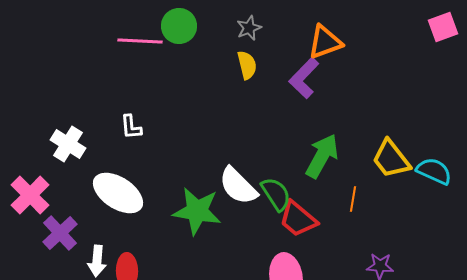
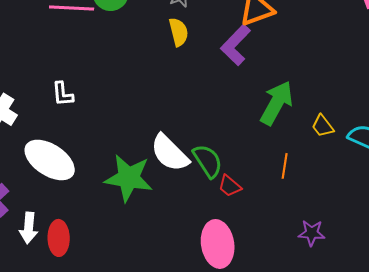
green arrow: (322, 156) -> (277, 103), moved
yellow trapezoid: (391, 159) -> (323, 126), size x0.6
red trapezoid: (298, 219) -> (230, 186), size x0.6

